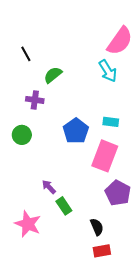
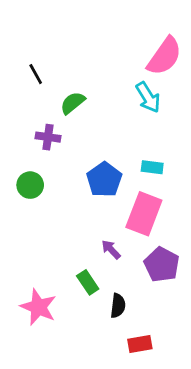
purple arrow: (49, 187) -> (111, 249), moved
black semicircle: (97, 227) -> (118, 306), moved, turned 30

